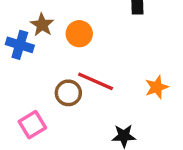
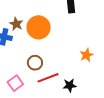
orange circle: (79, 34) -> (39, 27), size x1.5
red line: (96, 81) -> (48, 78), moved, turned -40

